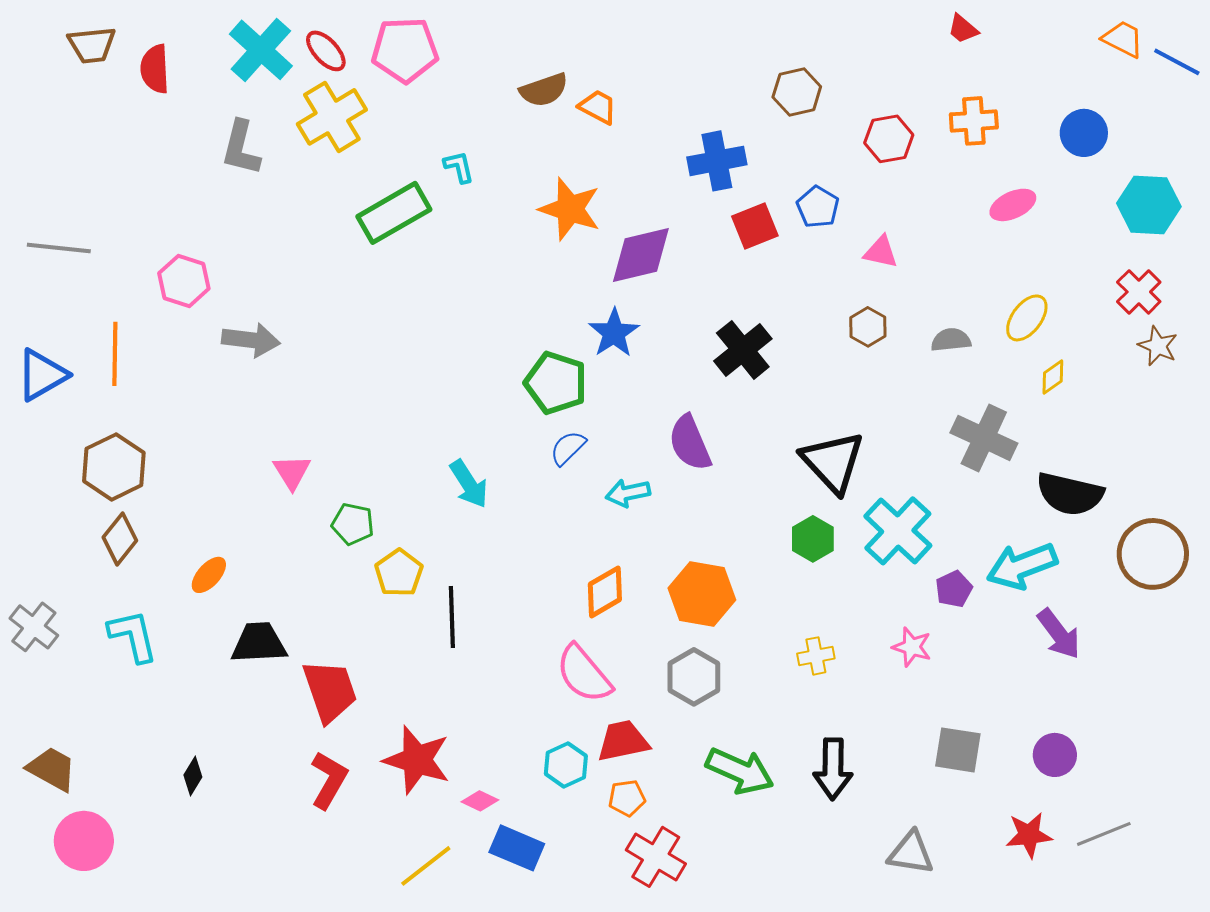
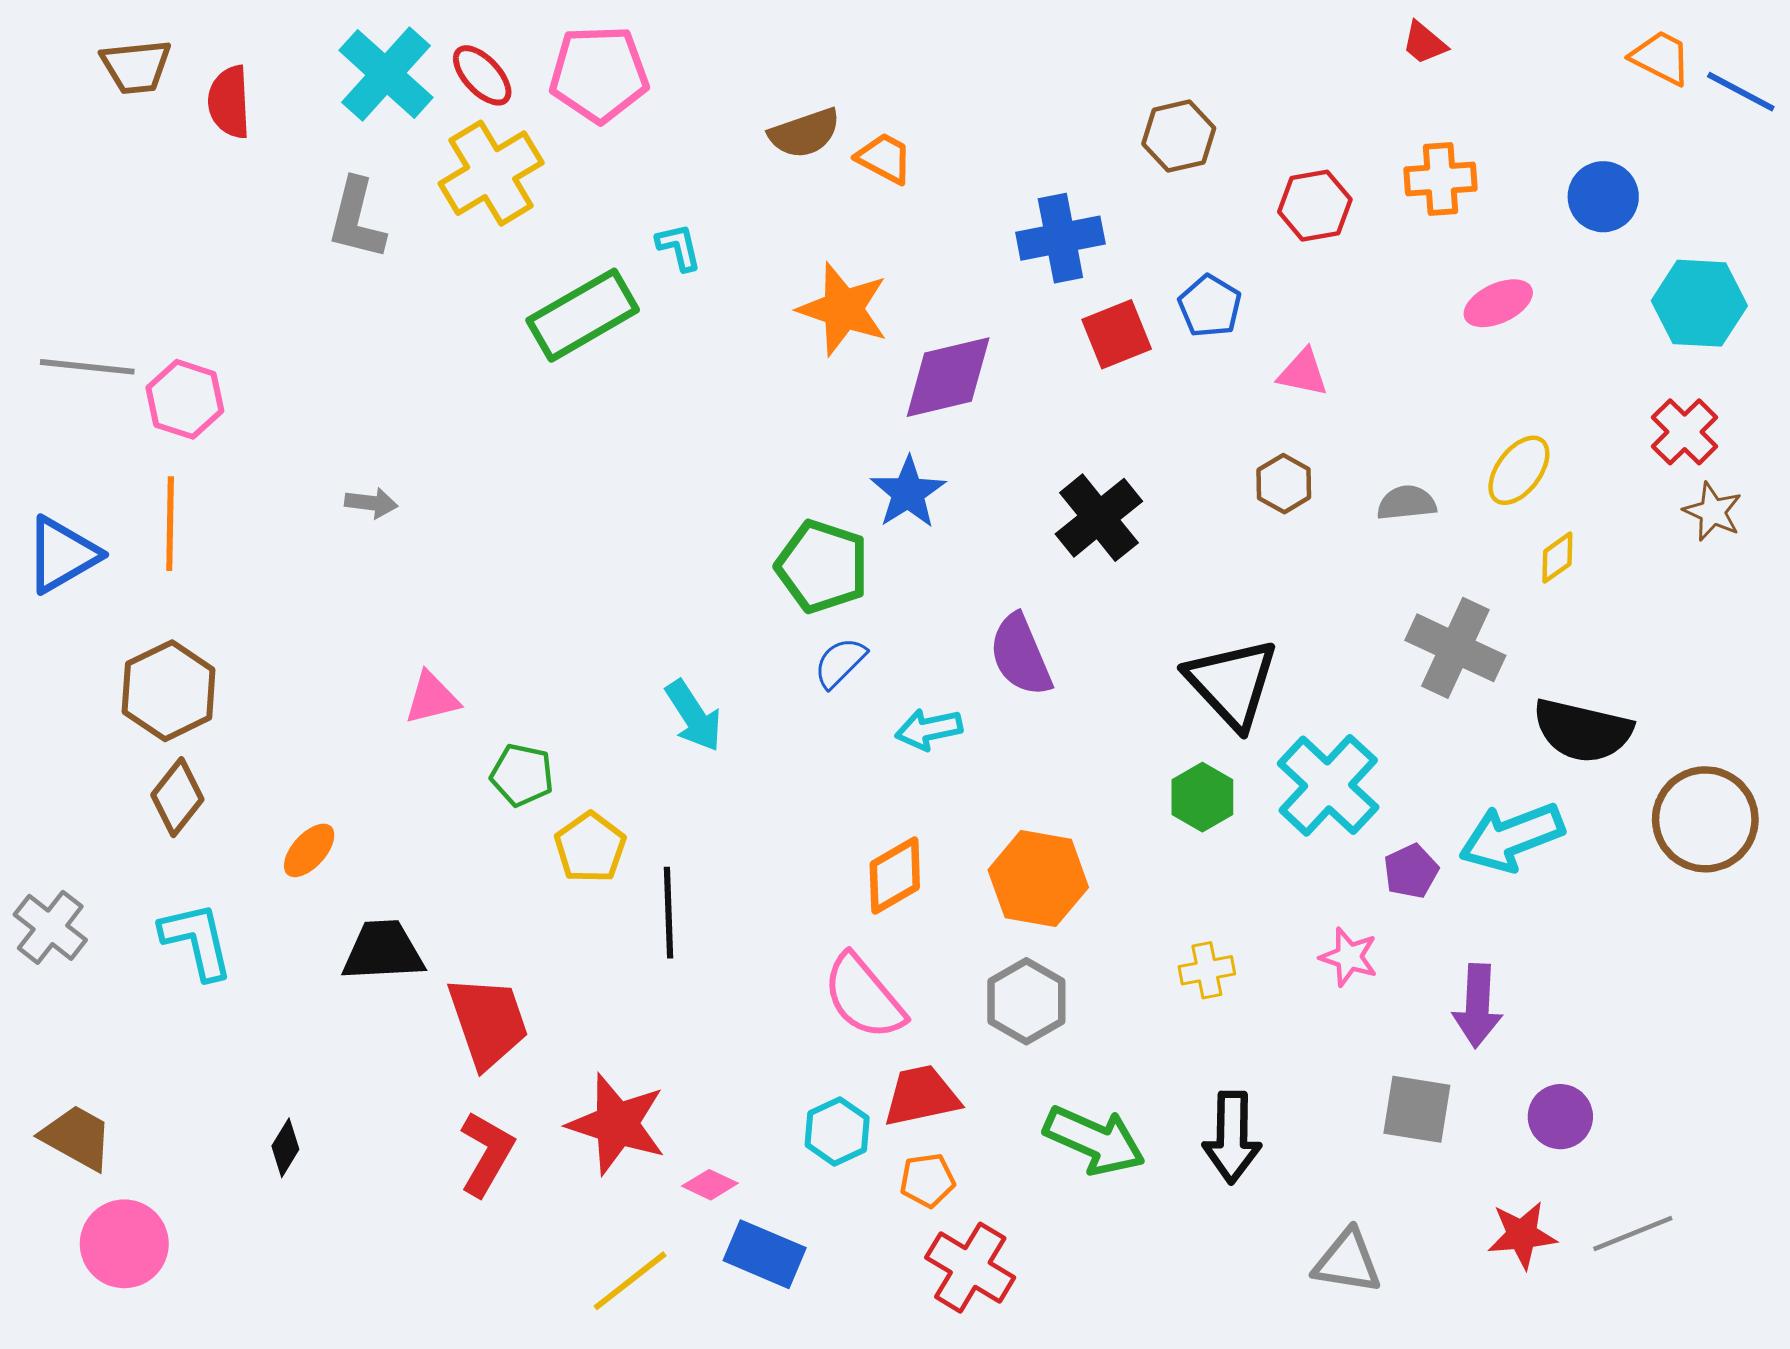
pink hexagon: (184, 281) -> (185, 399), moved
gray arrow: (251, 340) -> (371, 503), size x0.6
pink triangle: (292, 472) -> (432, 698), turned 48
purple arrow: (1059, 634) -> (1478, 1006), moved, turned 40

